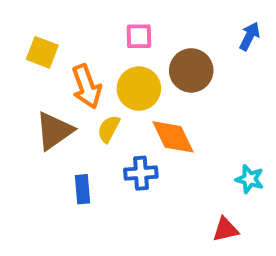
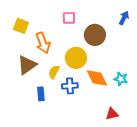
yellow circle: (139, 89) -> (76, 58), moved
yellow semicircle: (109, 129) -> (54, 72), moved
orange diamond: (173, 137) -> (97, 78), moved
cyan star: (250, 179) -> (121, 79), moved

